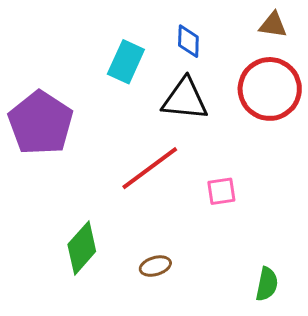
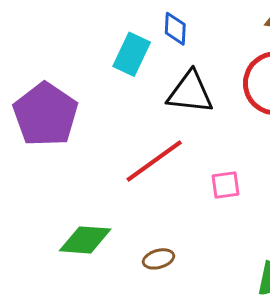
blue diamond: (188, 41) -> (175, 29), moved
green diamond: (82, 248) -> (85, 240), turned 52

